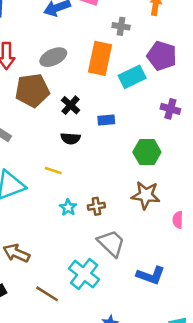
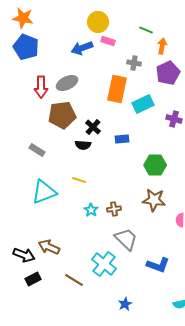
purple pentagon: (162, 56) -> (168, 73), moved, turned 30
gray ellipse: (53, 57) -> (67, 83), moved
purple cross: (170, 109) -> (174, 119), moved
black semicircle: (71, 138) -> (83, 145), moved

